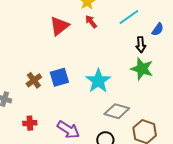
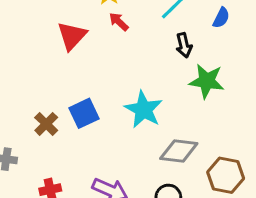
black arrow: (141, 45) -> (184, 45), moved

